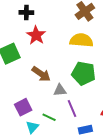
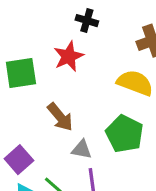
black cross: (26, 13) -> (87, 21), moved
purple square: (23, 107) -> (19, 160), turned -30

